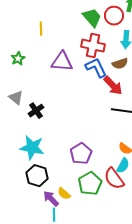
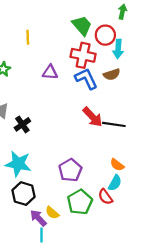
red circle: (114, 16) -> (105, 35), moved
purple triangle: (62, 62) -> (50, 72), size x0.7
red arrow: (113, 86) -> (93, 117), moved
red semicircle: (114, 179) -> (105, 197), size x0.7

